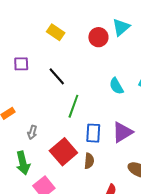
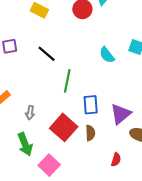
purple triangle: (122, 132) -> (121, 114), moved

